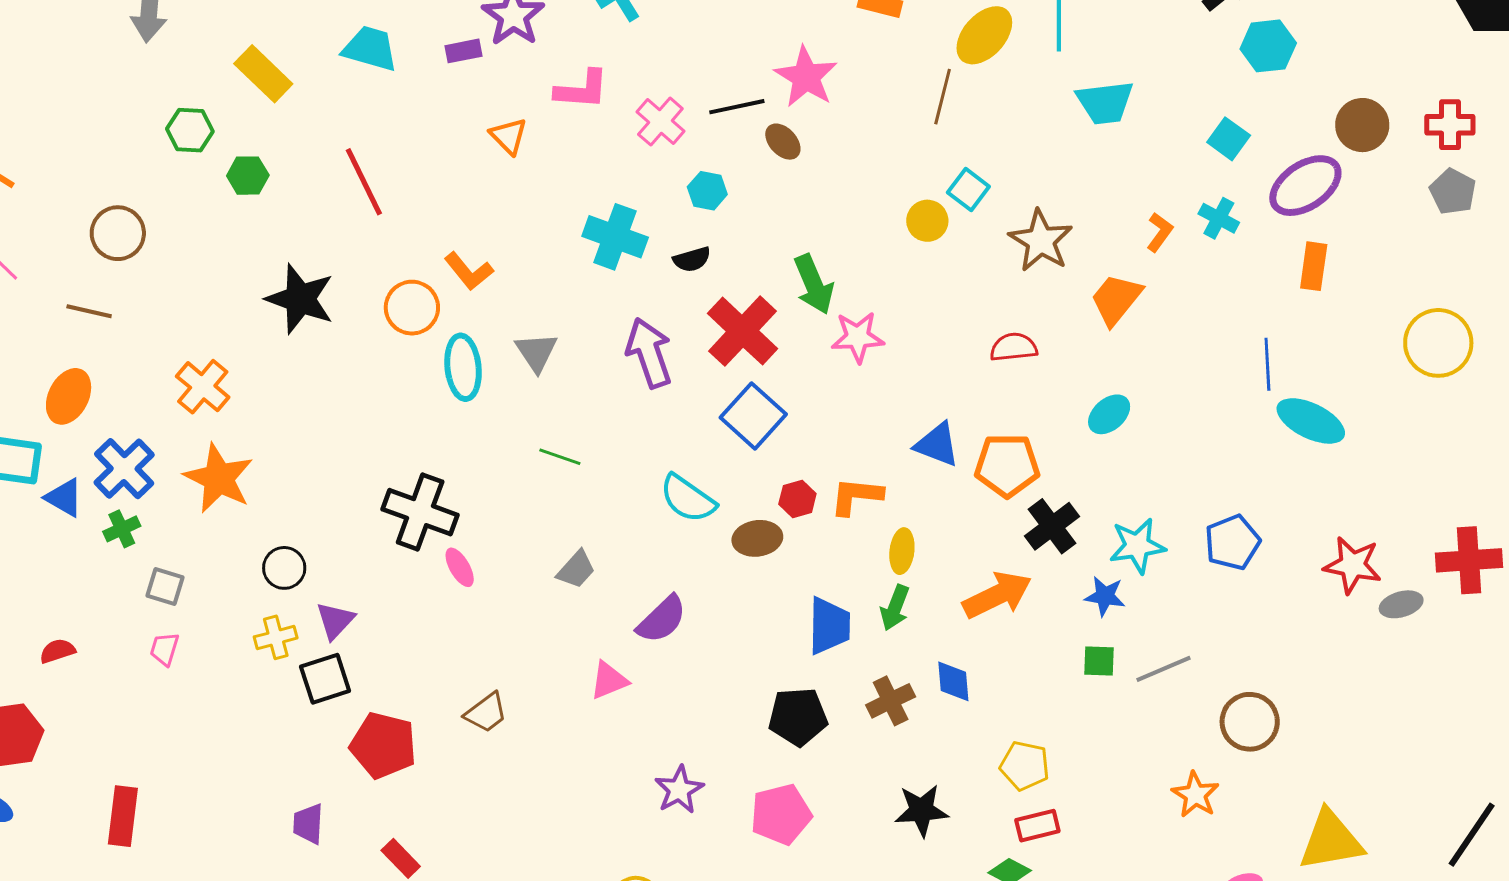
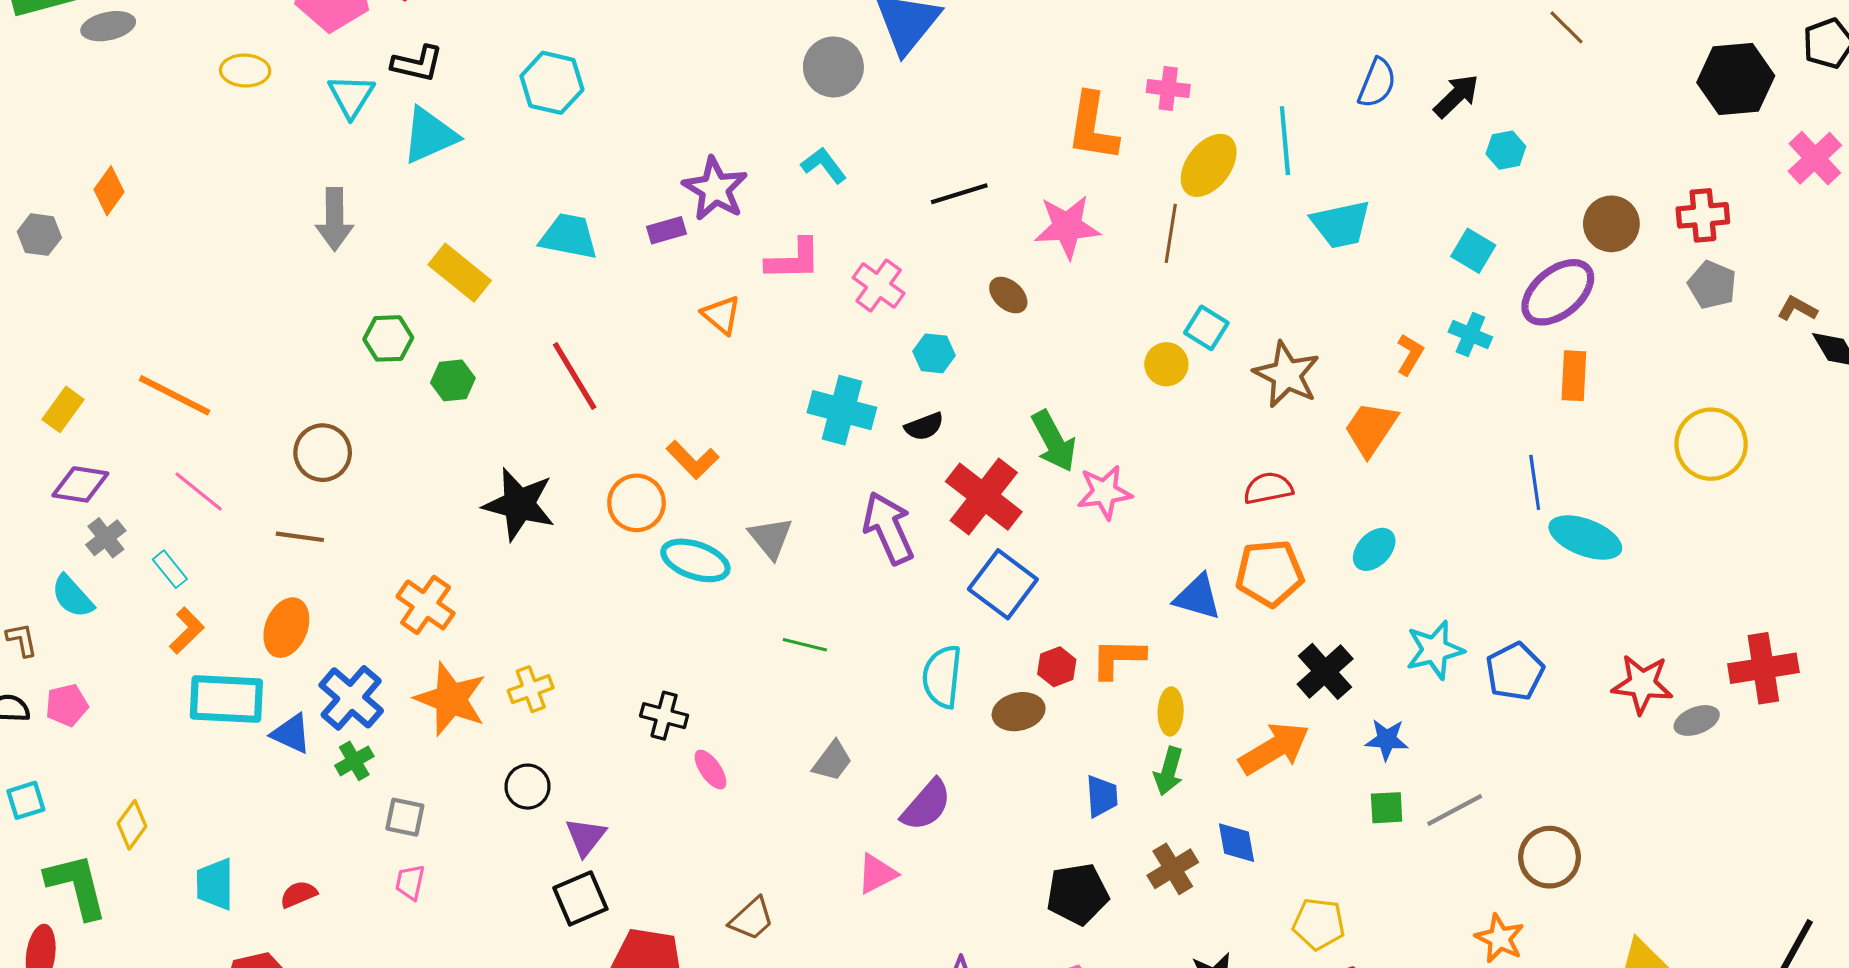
cyan hexagon: (1268, 46) -> (1506, 150), size x0.7
pink star: (806, 77) -> (1067, 227), moved, turned -30
black line: (737, 107) -> (959, 194), moved
cyan ellipse: (463, 367) -> (695, 560), turned -60
orange pentagon: (1007, 465) -> (1270, 573), moved
cyan semicircle: (688, 499) -> (942, 677), turned 66
black cross: (420, 512) -> (664, 716), size x0.6
cyan star: (1137, 546) -> (1435, 650), moved
blue trapezoid: (829, 626) -> (1102, 796), size x0.7
yellow cross: (276, 637) -> (531, 689), moved

